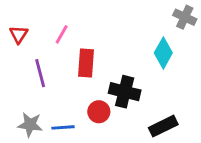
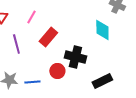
cyan diamond: (163, 53) -> (102, 30), turned -30
red rectangle: (86, 63) -> (48, 37), turned 36

